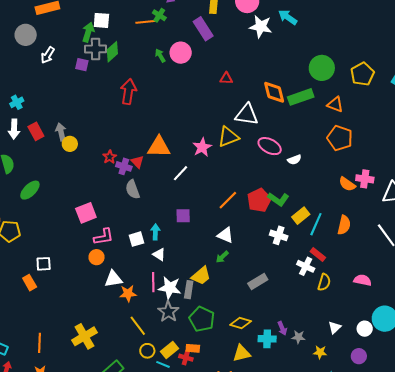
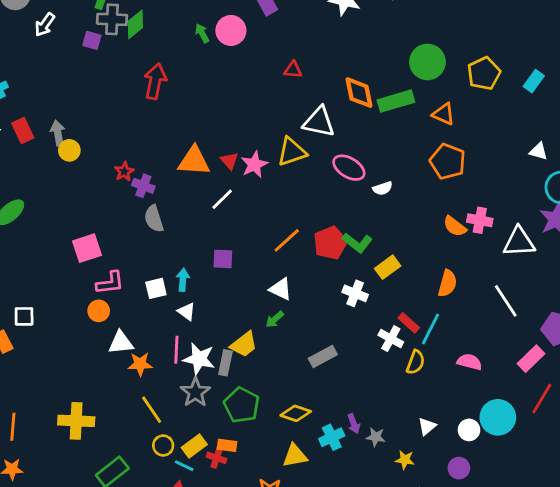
red triangle: (137, 162) -> (229, 161), moved
cyan line: (316, 224) -> (431, 329), moved
yellow cross: (84, 336) -> (76, 421), turned 30
cyan cross: (267, 339) -> (332, 437), turned -30

